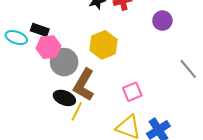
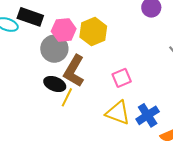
black rectangle: (40, 30) -> (30, 17), size x1.4
pink hexagon: (48, 47) -> (64, 30), moved

